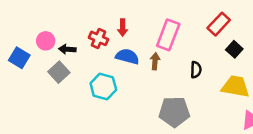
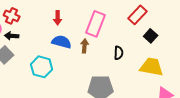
red cross: (99, 38) -> (12, 16), moved

